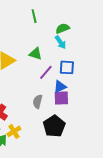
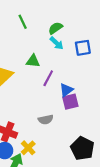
blue square: (67, 67) -> (83, 48), moved
gray semicircle: (38, 102) -> (46, 120), moved, turned -104
black pentagon: (54, 126) -> (82, 148), moved

